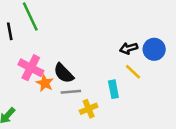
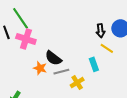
black arrow: (129, 48) -> (101, 31), turned -72
pink cross: (31, 68) -> (26, 39), moved

